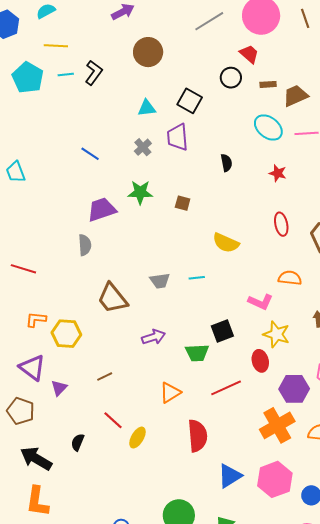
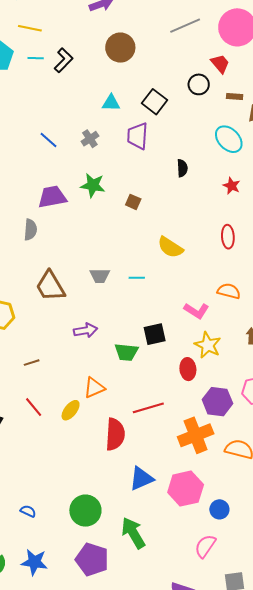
gray cross: (143, 147) -> (90, 139), moved
red line: (226, 388) -> (148, 408), moved
yellow ellipse: (137, 438) -> (71, 410), moved

